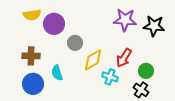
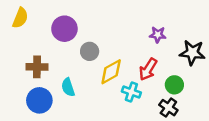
yellow semicircle: (32, 15) -> (20, 18), moved, turned -60
purple star: (125, 20) -> (158, 35), moved, size x0.6
black star: (154, 26) -> (192, 53), moved

